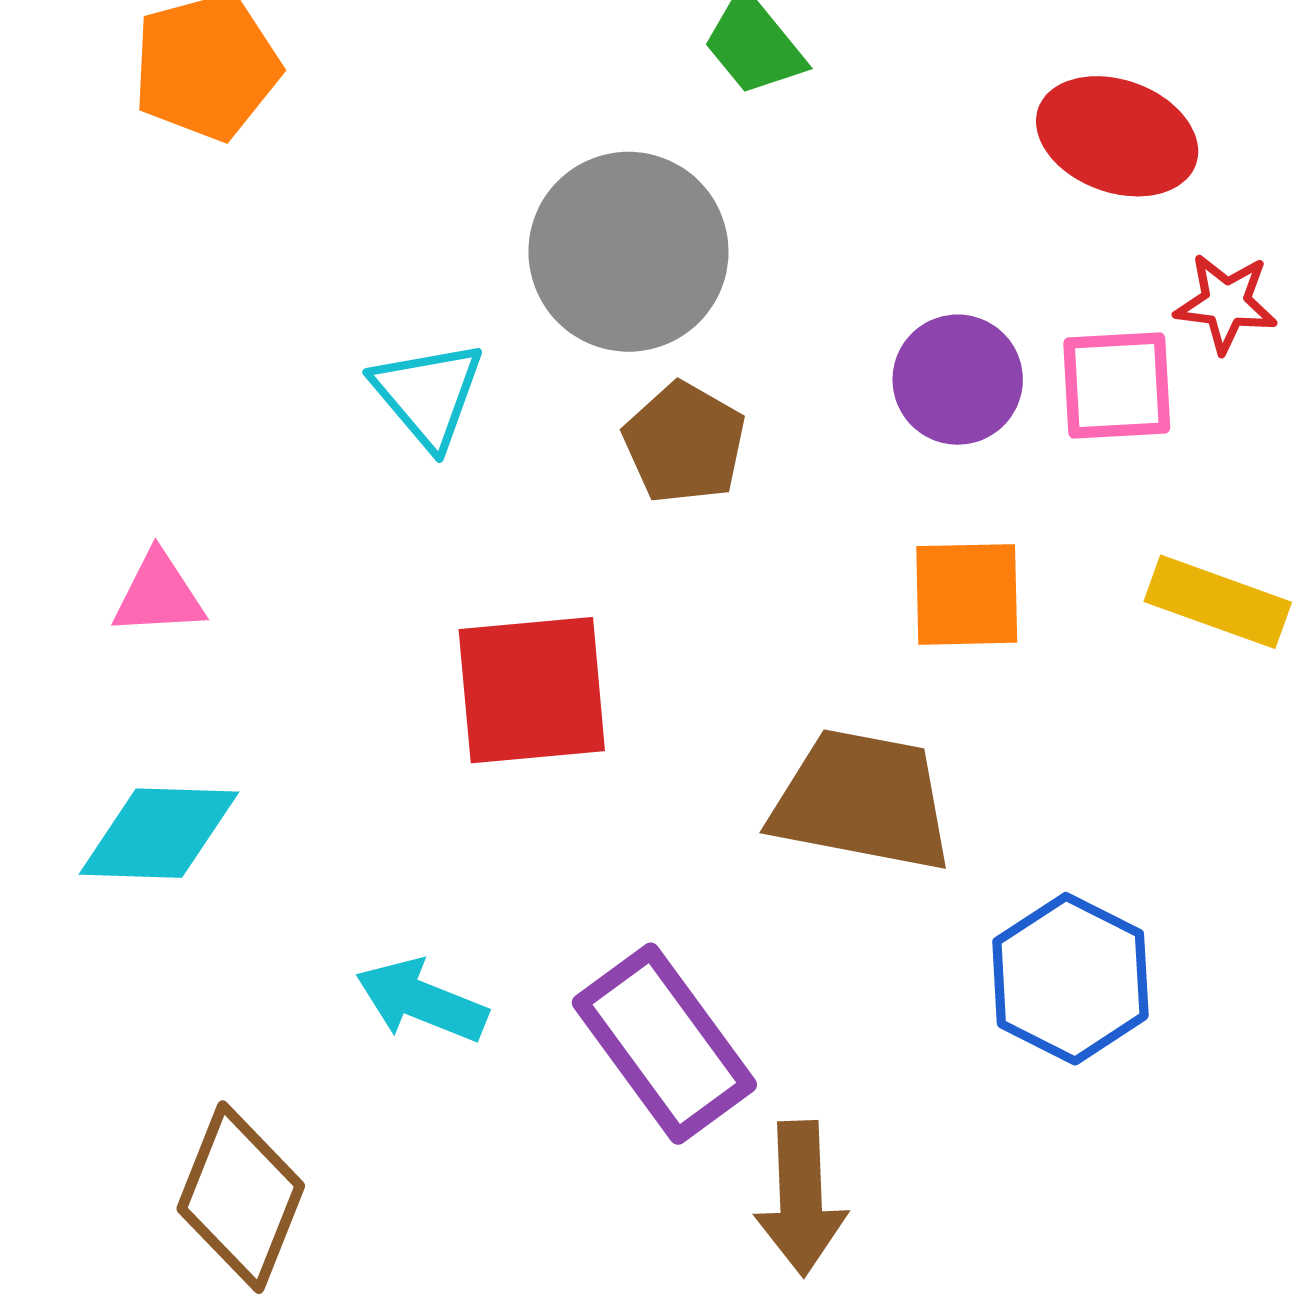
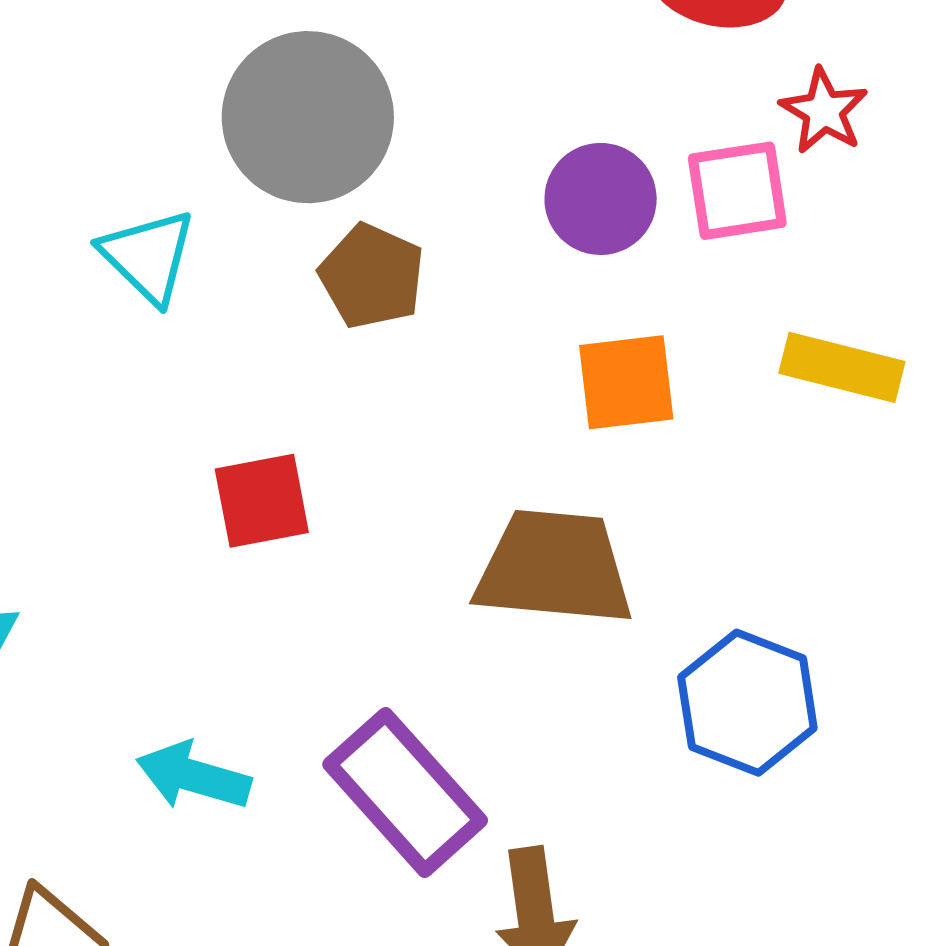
red star: (1226, 303) -> (824, 111), turned 30
red square: (532, 690) -> (262, 501), size x0.7

